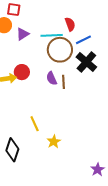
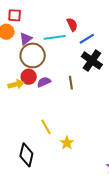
brown circle: (60, 50) -> (33, 55), moved
purple semicircle: (52, 78) -> (44, 82), moved, turned 96

